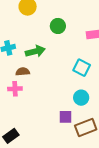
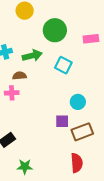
green circle: (58, 26) -> (55, 30), size x1.5
cyan square: (82, 68) -> (63, 65), moved

